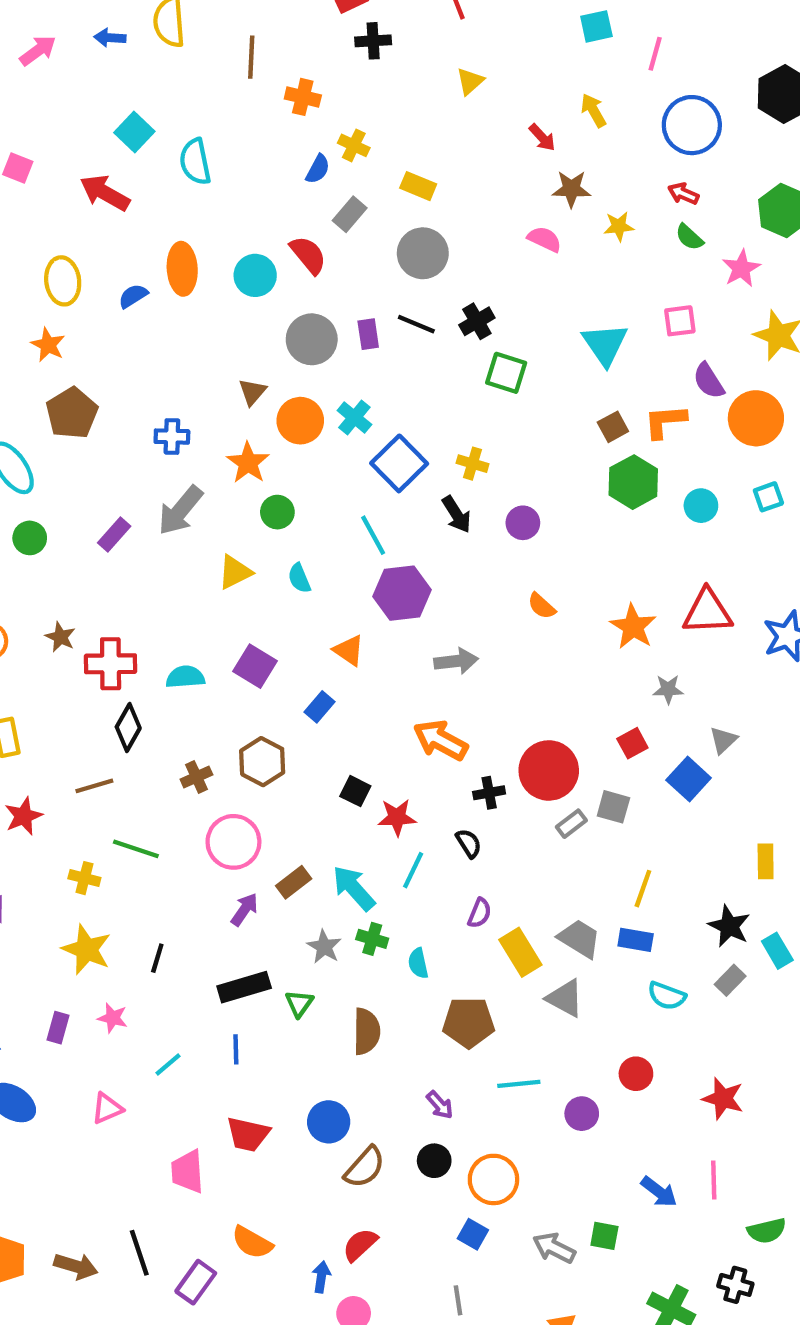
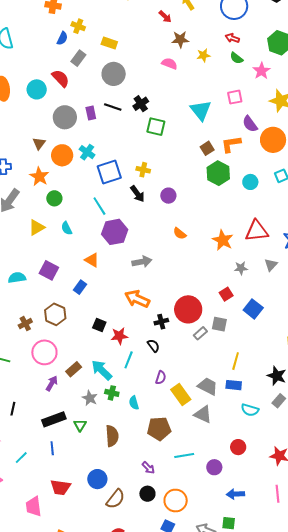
blue square: (399, 463) -> (109, 172), turned 30
gray triangle: (723, 740) -> (271, 265), moved
blue arrow: (659, 1192) -> (235, 494), moved, turned 144

